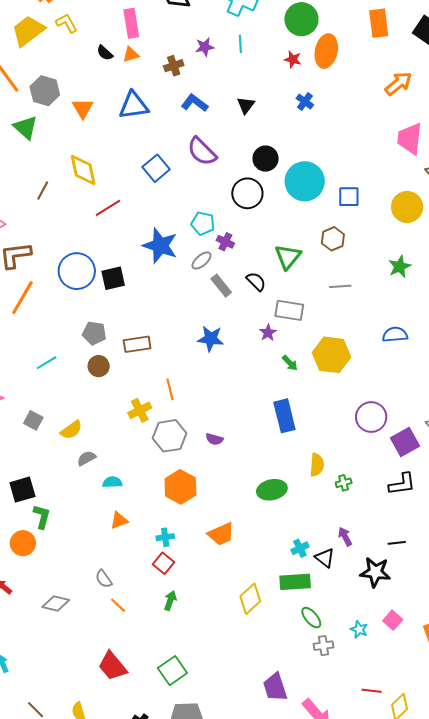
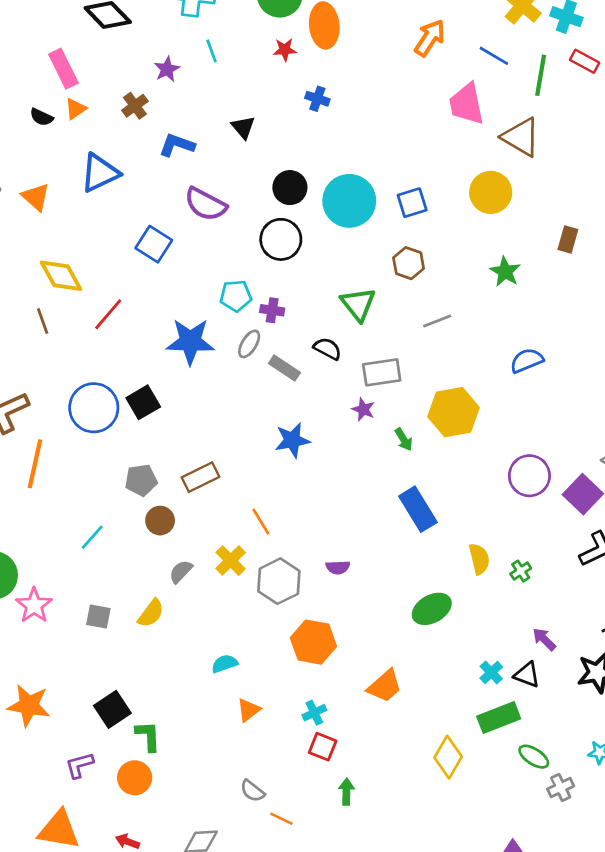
brown line: (43, 190) -> (43, 321), moved, turned -30
green arrow: (290, 363) -> (404, 439), turned 30
gray semicircle: (86, 458) -> (181, 572), moved

